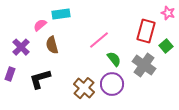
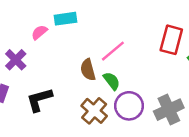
brown semicircle: (52, 45) -> (88, 70), moved
green semicircle: (114, 59) -> (112, 81), moved
gray cross: (144, 65) -> (169, 110), moved, turned 30

